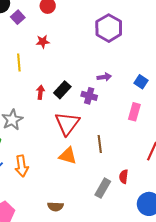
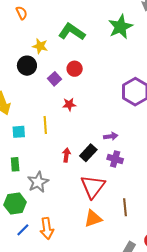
purple square: (18, 17) -> (54, 79), moved
purple arrow: (104, 77) -> (111, 136), moved
orange triangle: (68, 156) -> (93, 219), turned -36

